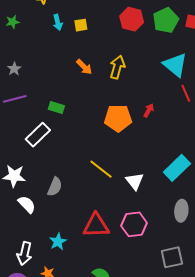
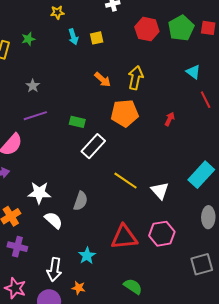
cyan triangle: (175, 65) -> (193, 72), size x0.6
orange pentagon: (118, 118) -> (125, 113), moved
white rectangle: (38, 135) -> (93, 146), moved

